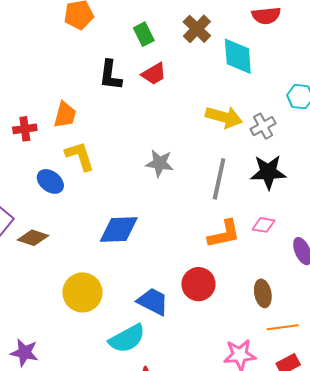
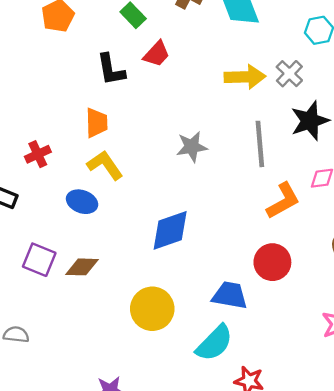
orange trapezoid: (65, 115) -> (96, 123), moved

